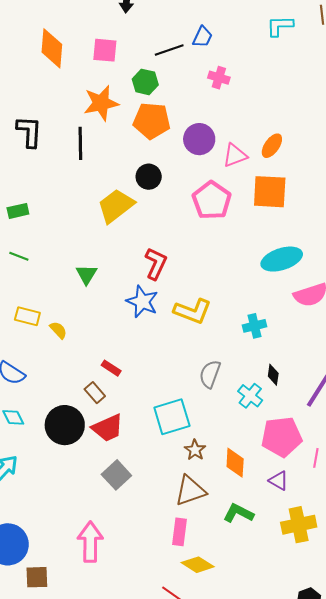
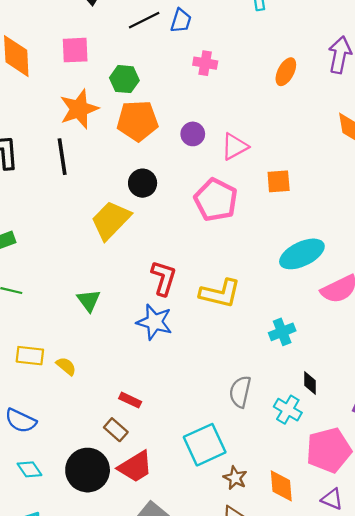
black line: (169, 50) -> (144, 20), moved
purple circle: (199, 139) -> (193, 134), size x0.7
orange ellipse: (272, 146) -> (286, 72), moved
orange square: (270, 192) -> (279, 181), size x0.6
yellow L-shape: (193, 311) -> (220, 293), moved

